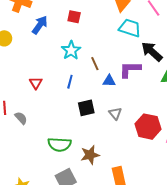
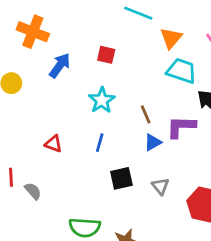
brown line: (95, 64) -> (146, 114), moved
blue triangle: (109, 81) -> (153, 142), turned -32
red triangle: (36, 83) -> (54, 144), turned -40

